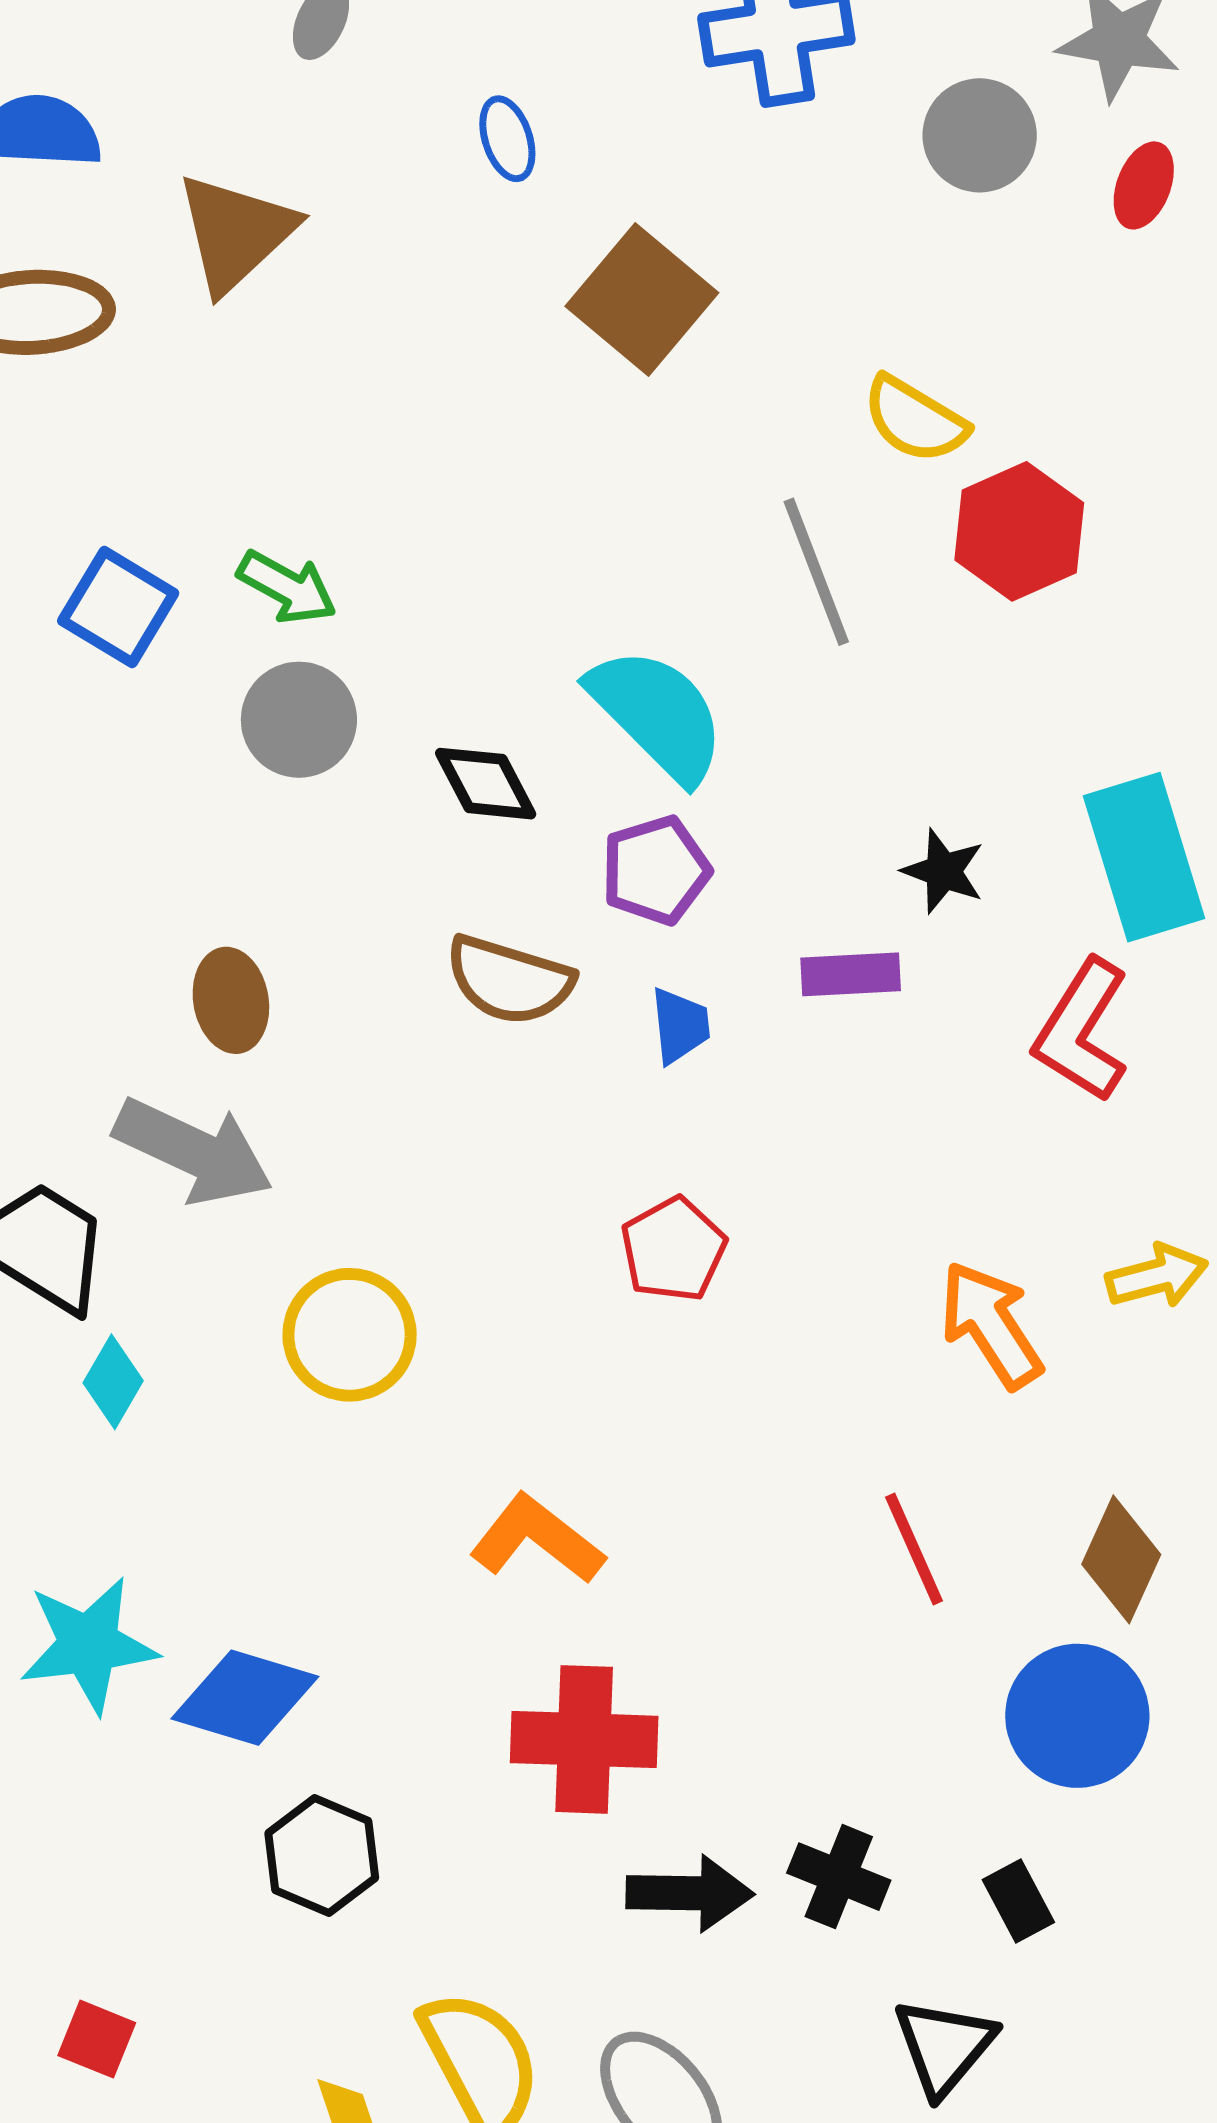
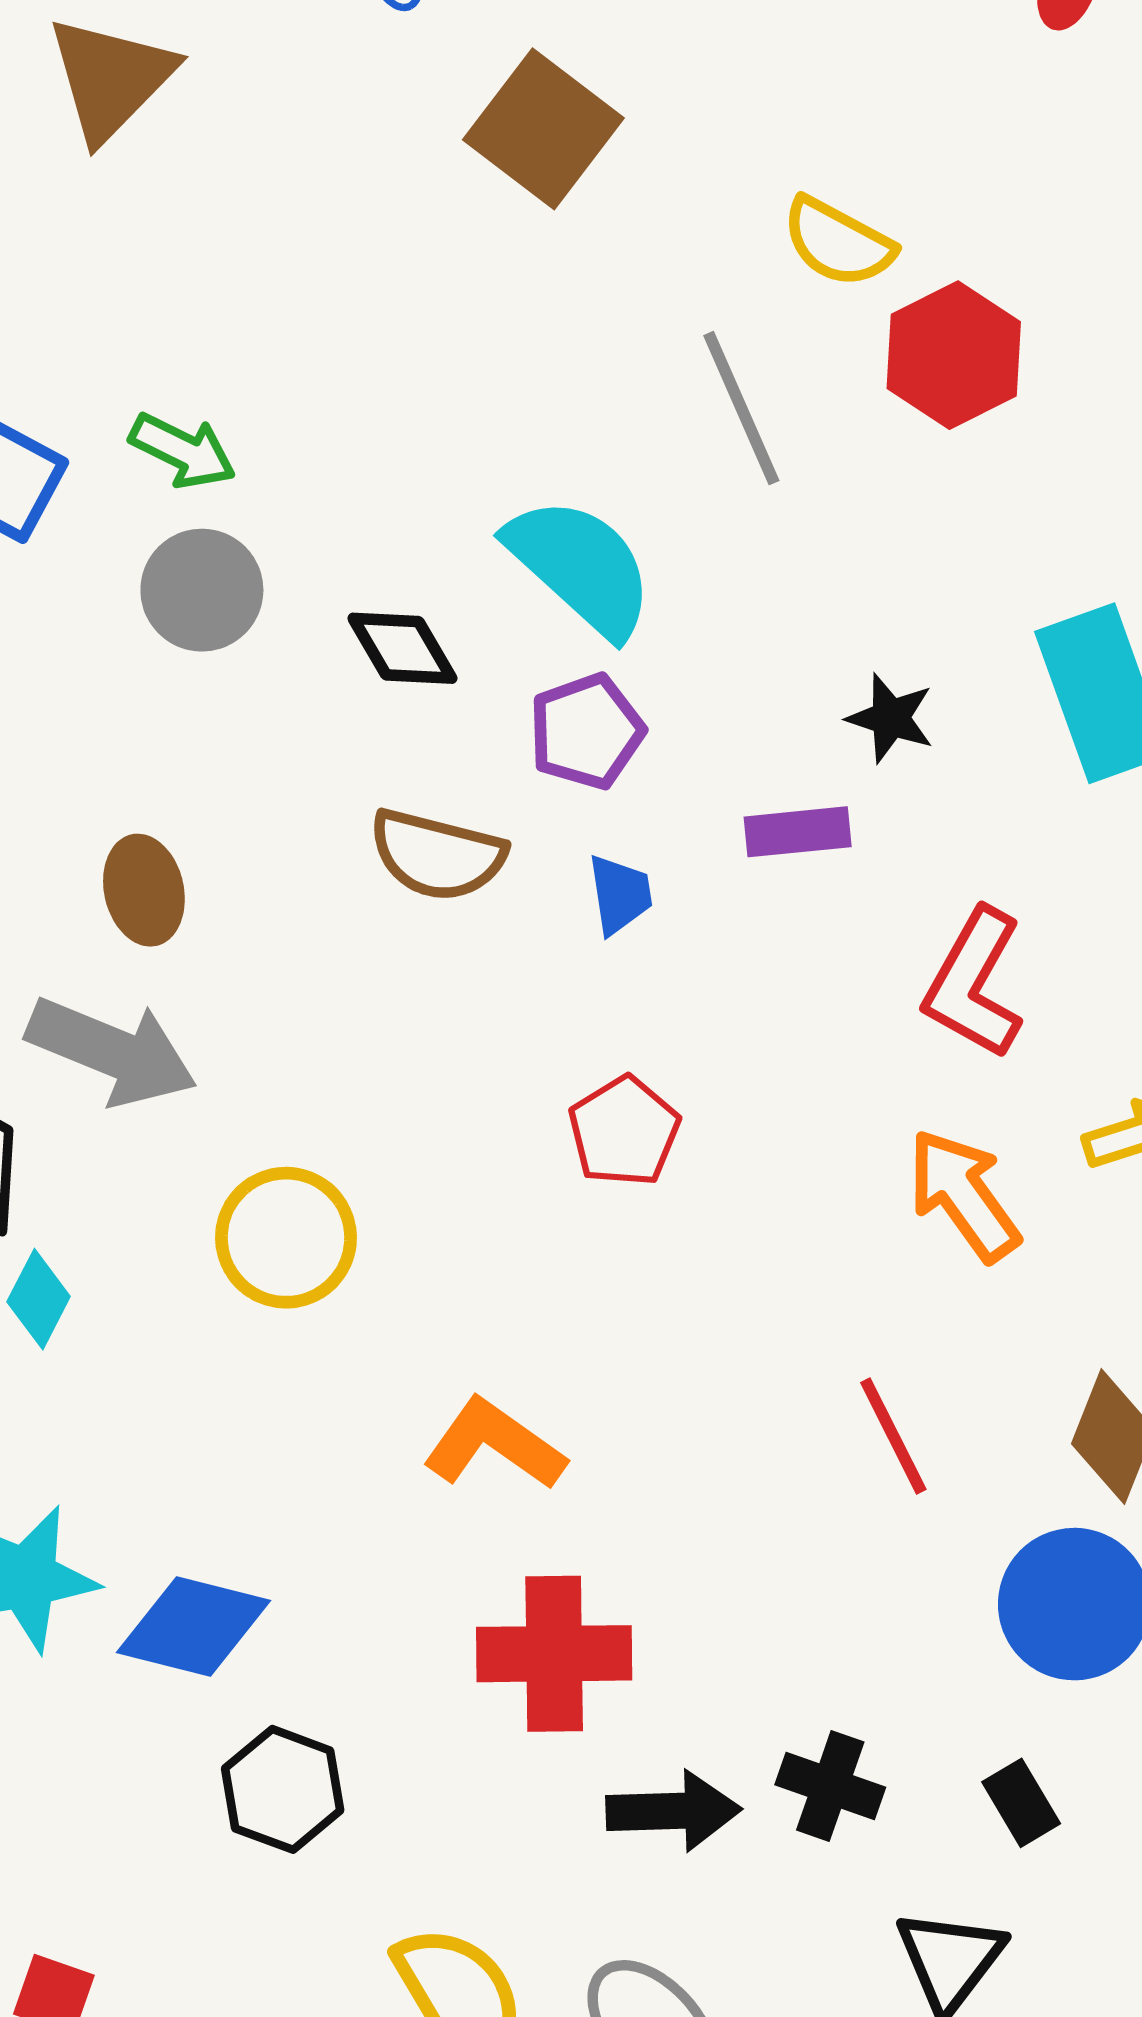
red L-shape: (1082, 1031) -> (974, 984), moved

